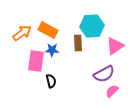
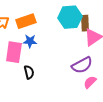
orange rectangle: (48, 30) -> (26, 21), turned -48
brown rectangle: (78, 43) -> (85, 23), moved

